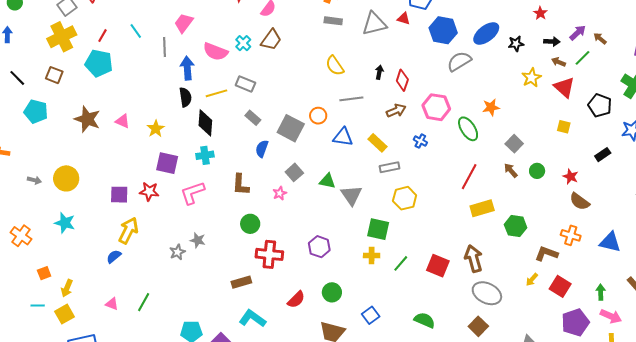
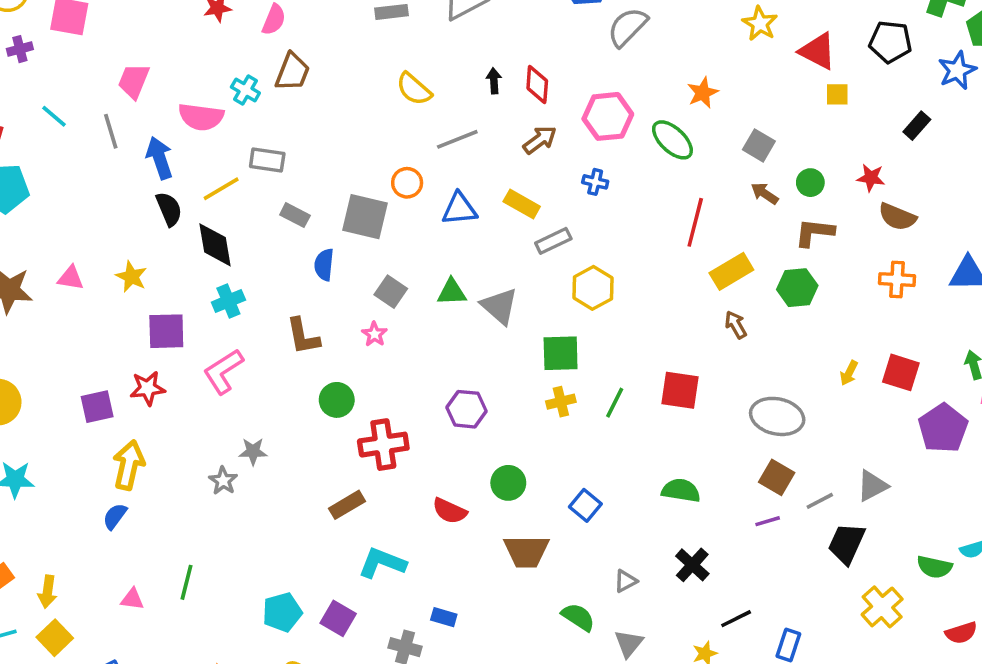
red triangle: (564, 87) -> (818, 51), moved
brown L-shape: (546, 254) -> (814, 232), moved
brown arrow: (474, 259) -> (736, 325), moved, size x0.6
red semicircle: (296, 300) -> (450, 511), turned 84

